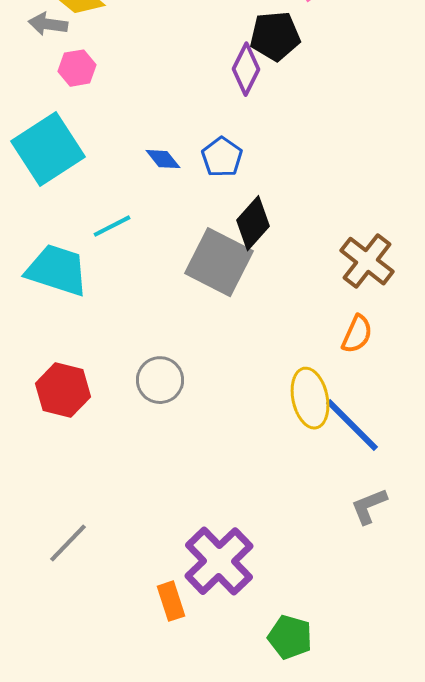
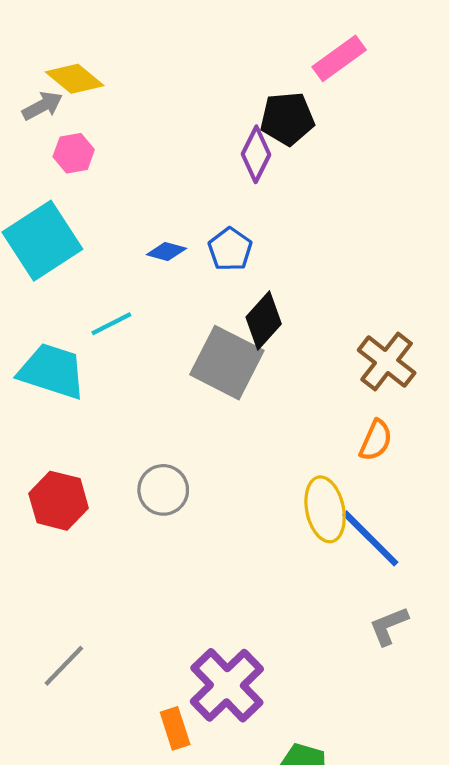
gray arrow: (48, 24) -> (42, 106), turned 144
blue diamond: (163, 159) -> (166, 251), turned -36

